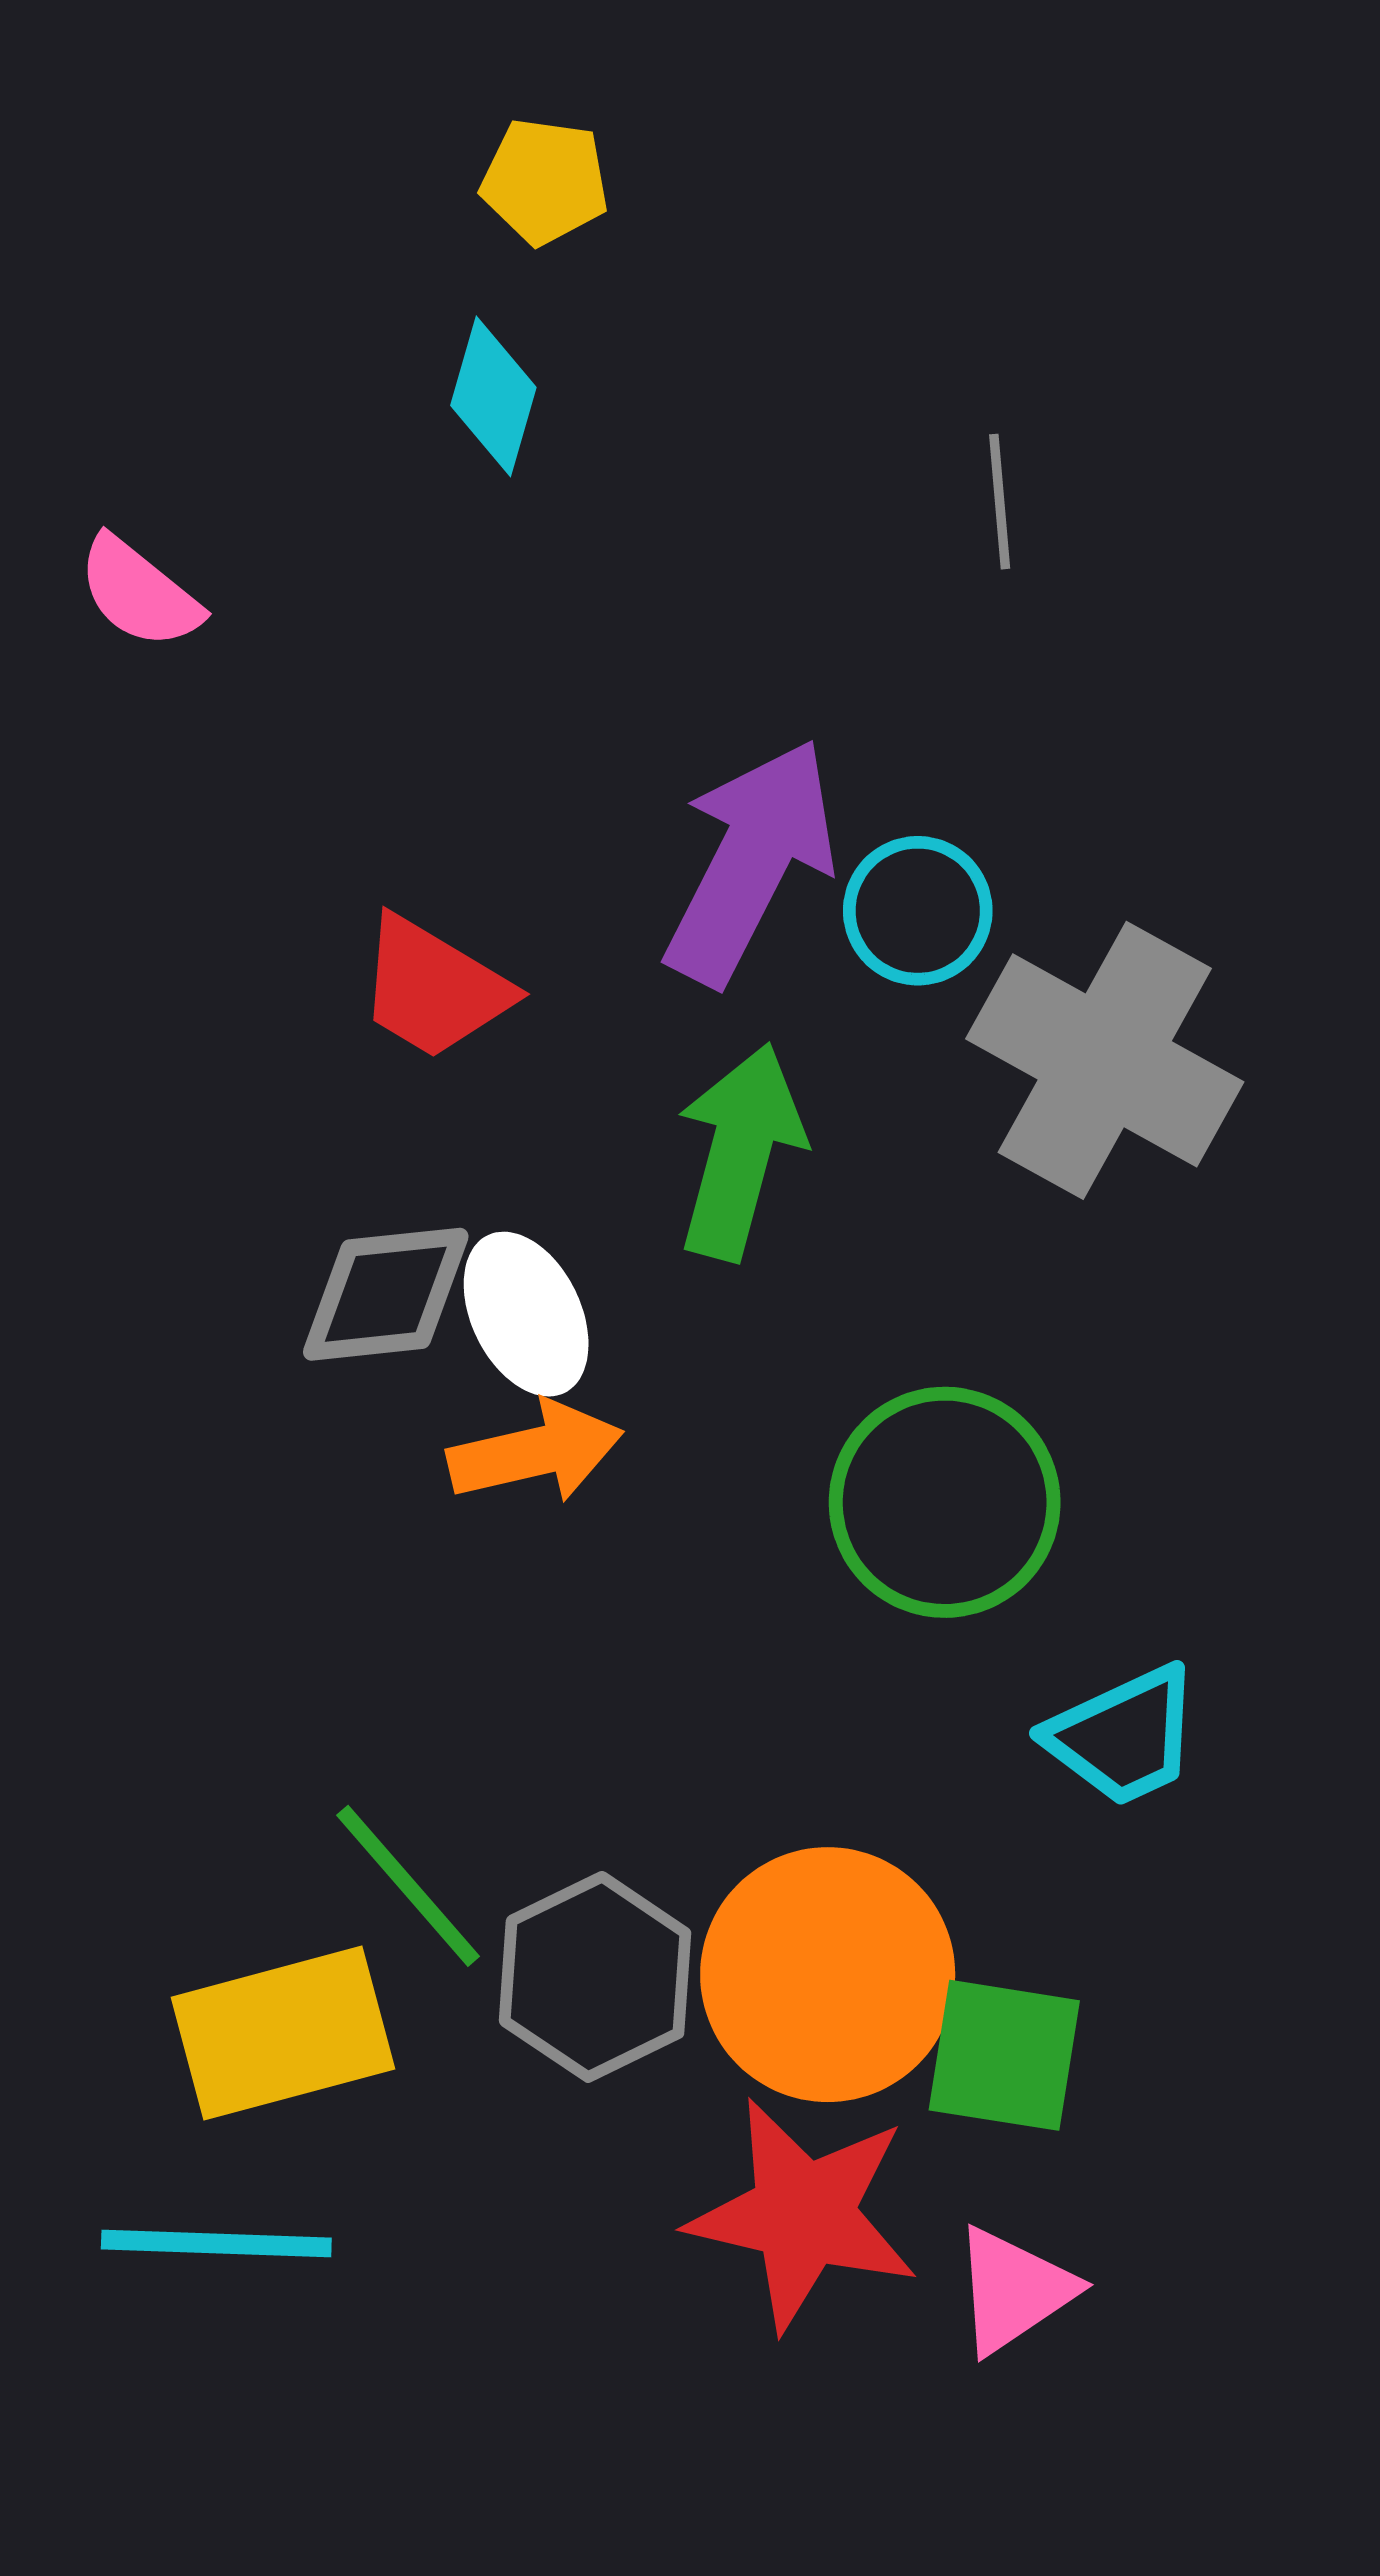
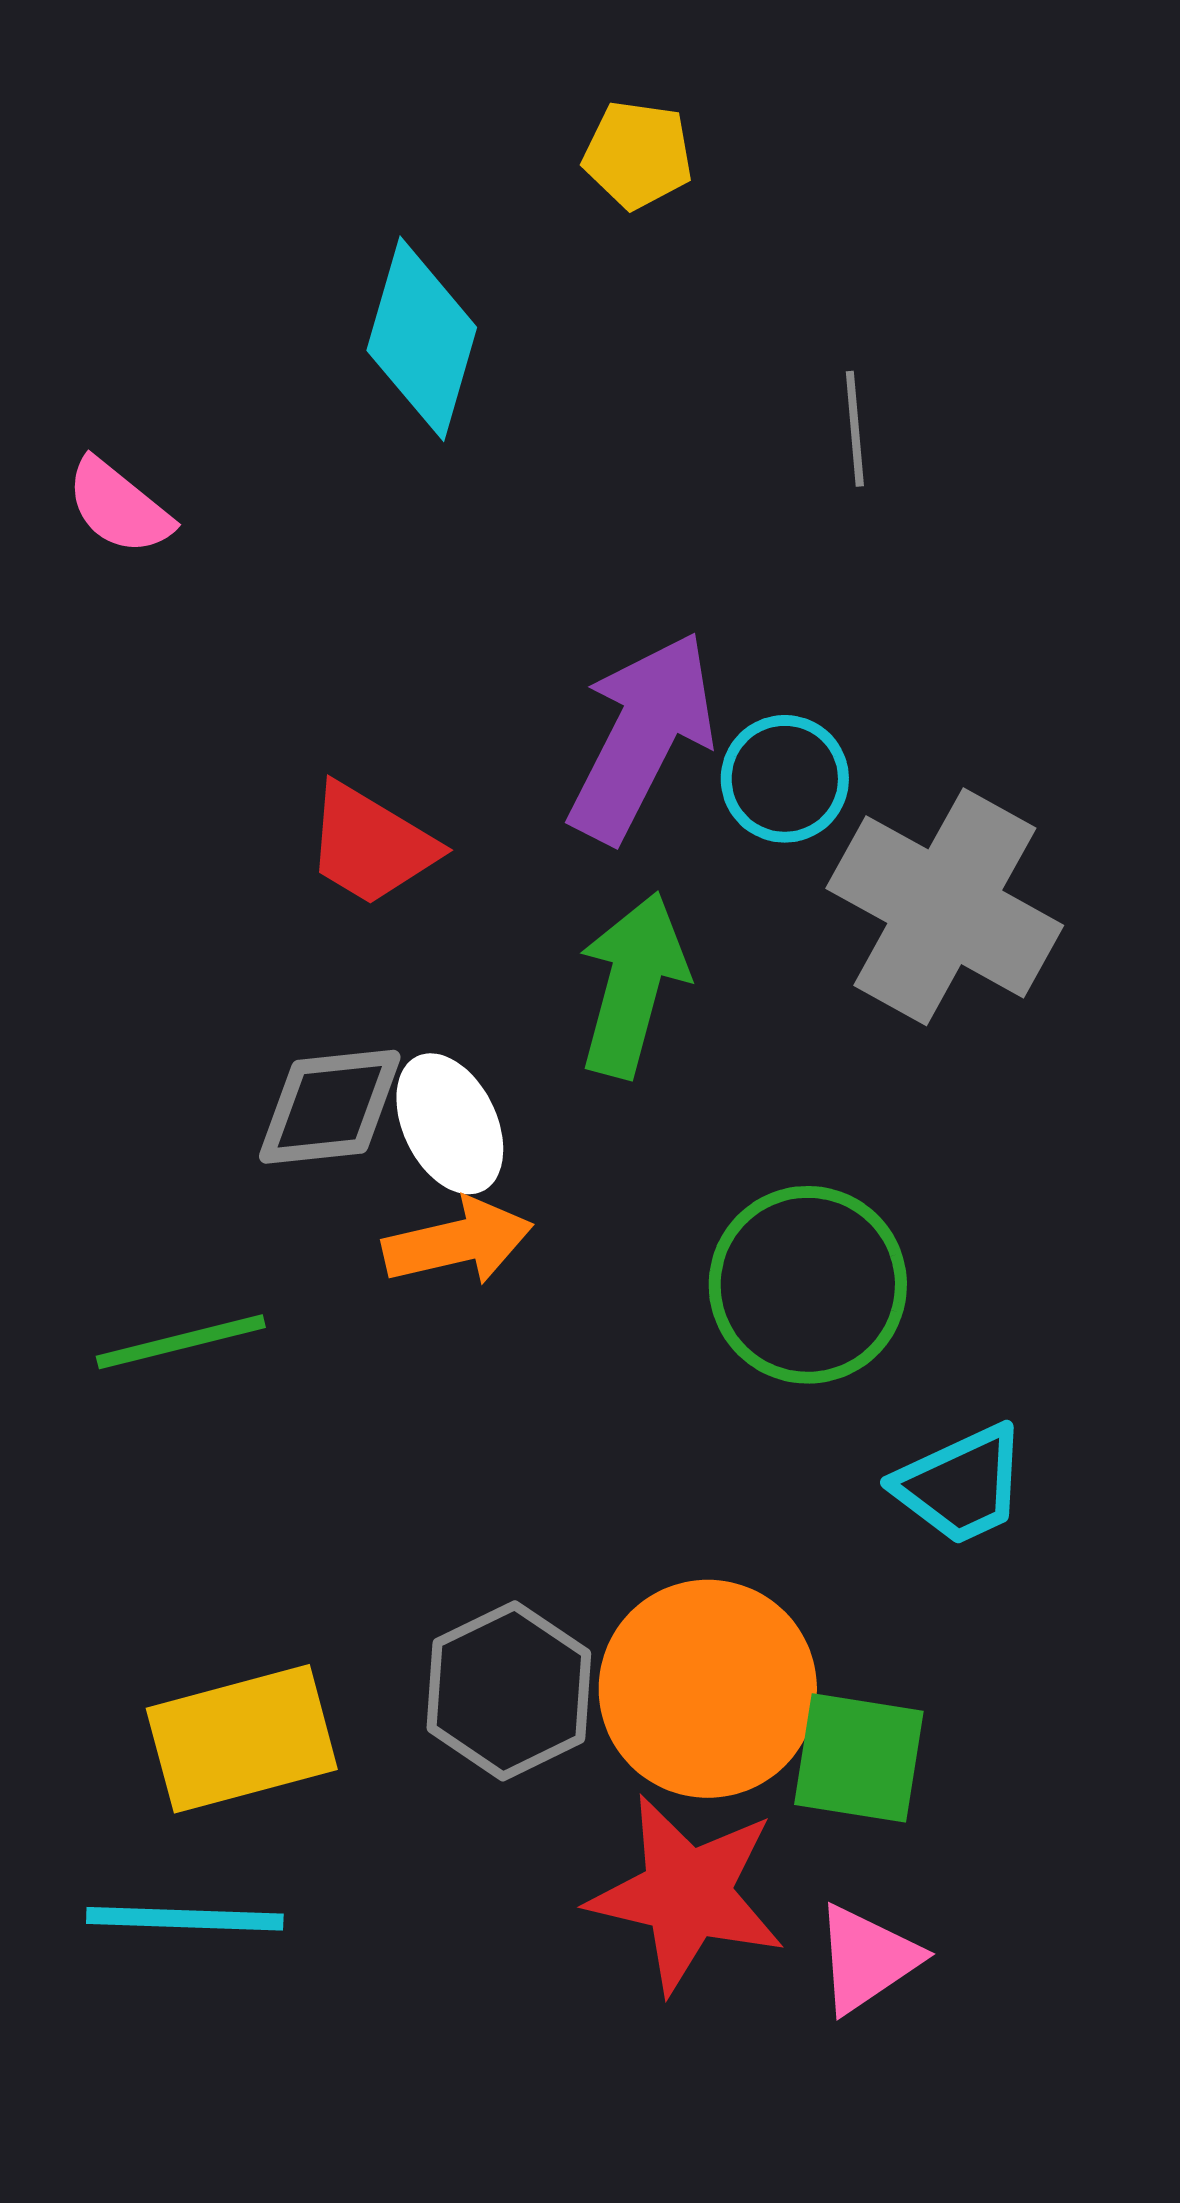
yellow pentagon: (545, 181) -> (638, 155), moved
cyan diamond: (493, 396) -> (422, 339), size x1.5
green line: (408, 1886) -> (181, 1342), moved, turned -63

